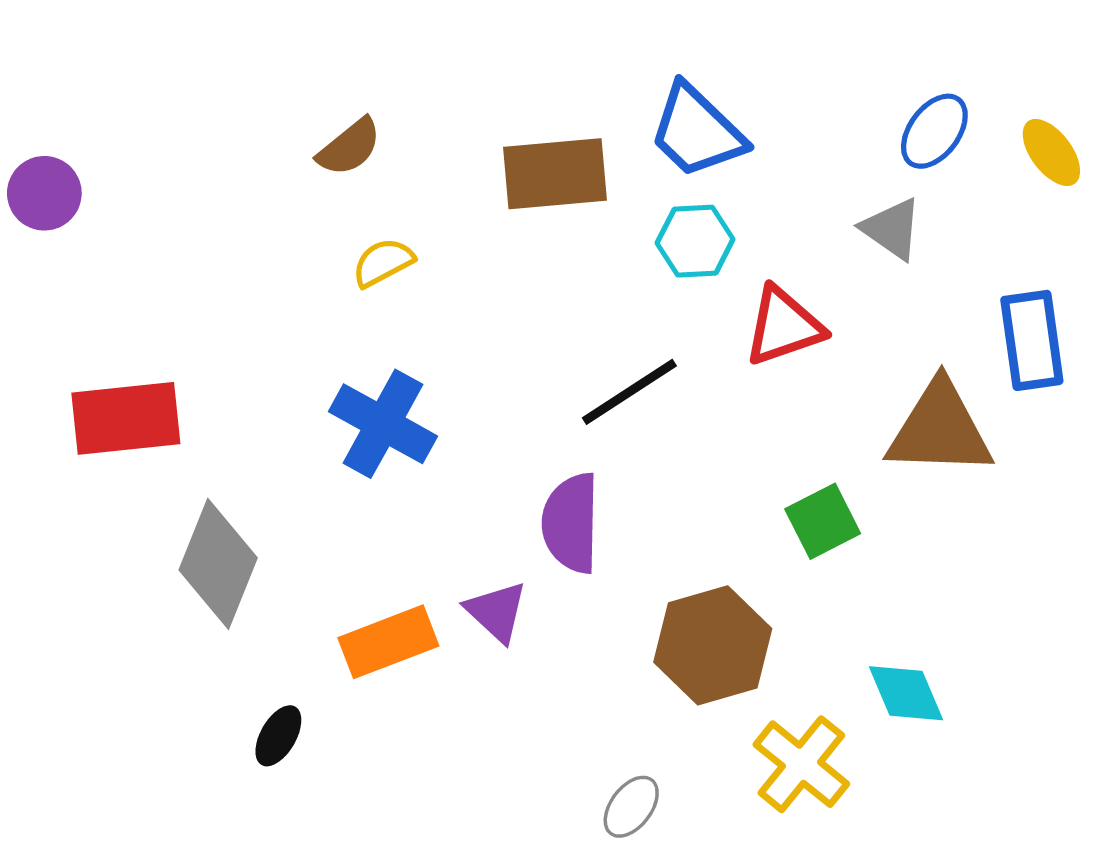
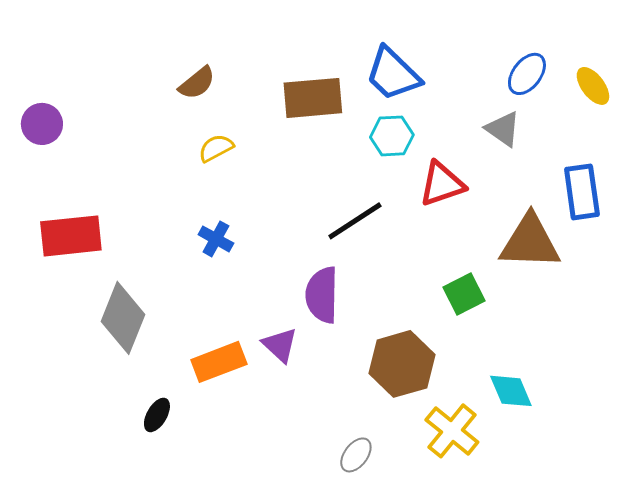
purple circle: (44, 193) -> (42, 124), moved
blue cross: (383, 424) -> (216, 239), size x0.6

